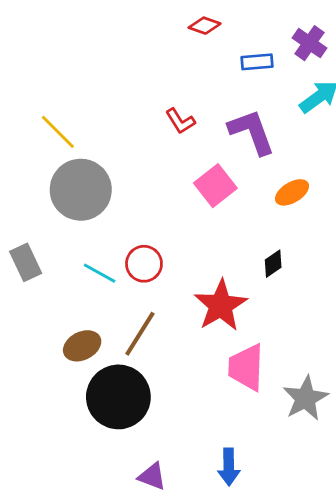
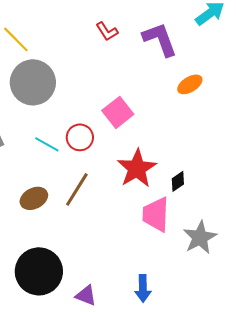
pink square: (215, 186) -> (118, 112), moved
black diamond: (273, 264) -> (178, 181), moved
black circle: (118, 397) -> (39, 271), moved

